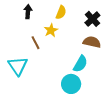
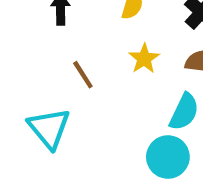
yellow star: (51, 30) -> (144, 59), moved

